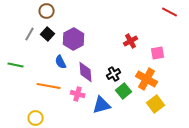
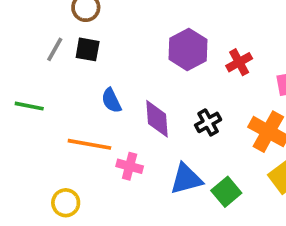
black square: (48, 34) -> (88, 49), turned -32
purple hexagon: (74, 39) -> (188, 49), moved
green square: (124, 91) -> (226, 192), moved
pink cross: (78, 94) -> (130, 166), moved

